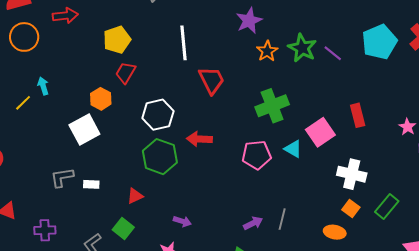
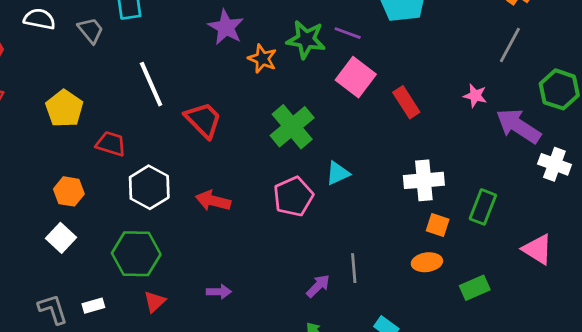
red trapezoid: (126, 73) -> (111, 144), moved, turned 95
white square: (84, 129) -> (61, 238), size x0.7
pink square: (320, 132) -> (356, 77), moved
red arrow: (199, 139) -> (213, 201), turned 30
cyan triangle: (293, 149) -> (338, 173), turned -36
green hexagon: (160, 157) -> (136, 254), moved
gray L-shape: (62, 177) -> (53, 309), turned 100
purple arrow: (182, 221) -> (219, 292), moved

